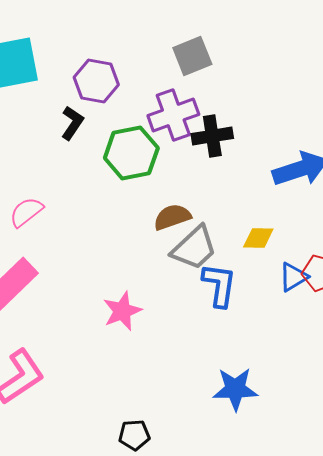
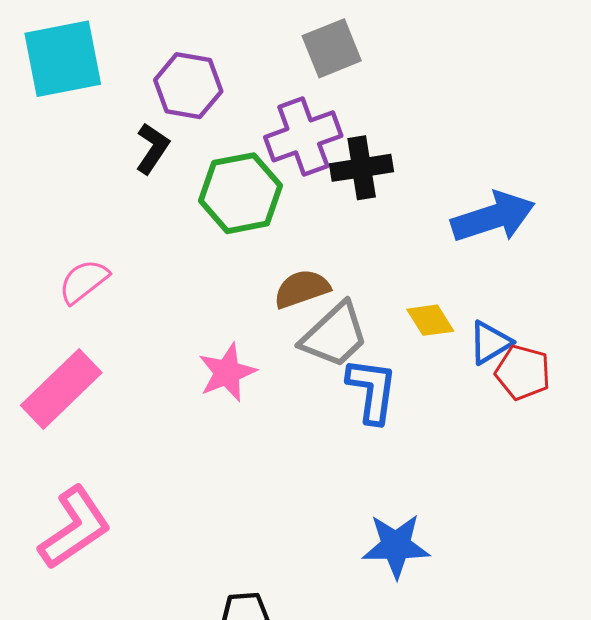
yellow diamond: (258, 238) -> (430, 320), turned 56
blue triangle: (293, 277) -> (490, 343), moved
pink star: (122, 311) -> (227, 372), moved

